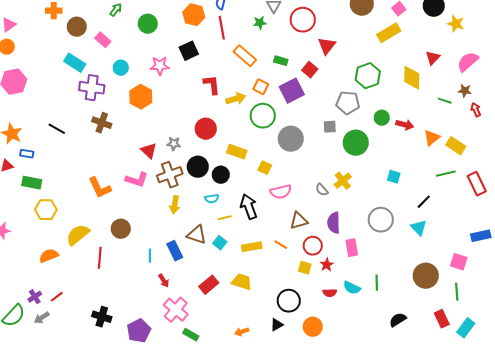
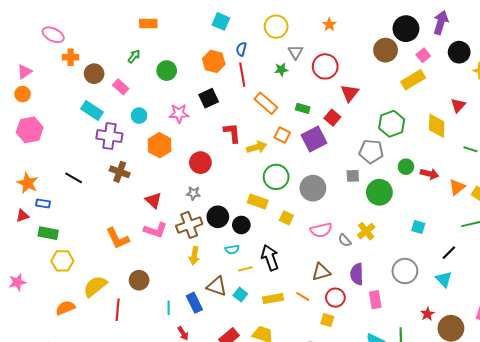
green circle: (263, 116) -> (276, 177), moved
red circle: (206, 129) -> (200, 163), moved
red triangle: (149, 151) -> (153, 200), moved
pink semicircle: (281, 192) -> (321, 230), moved
red star: (327, 265) -> (427, 314), moved

